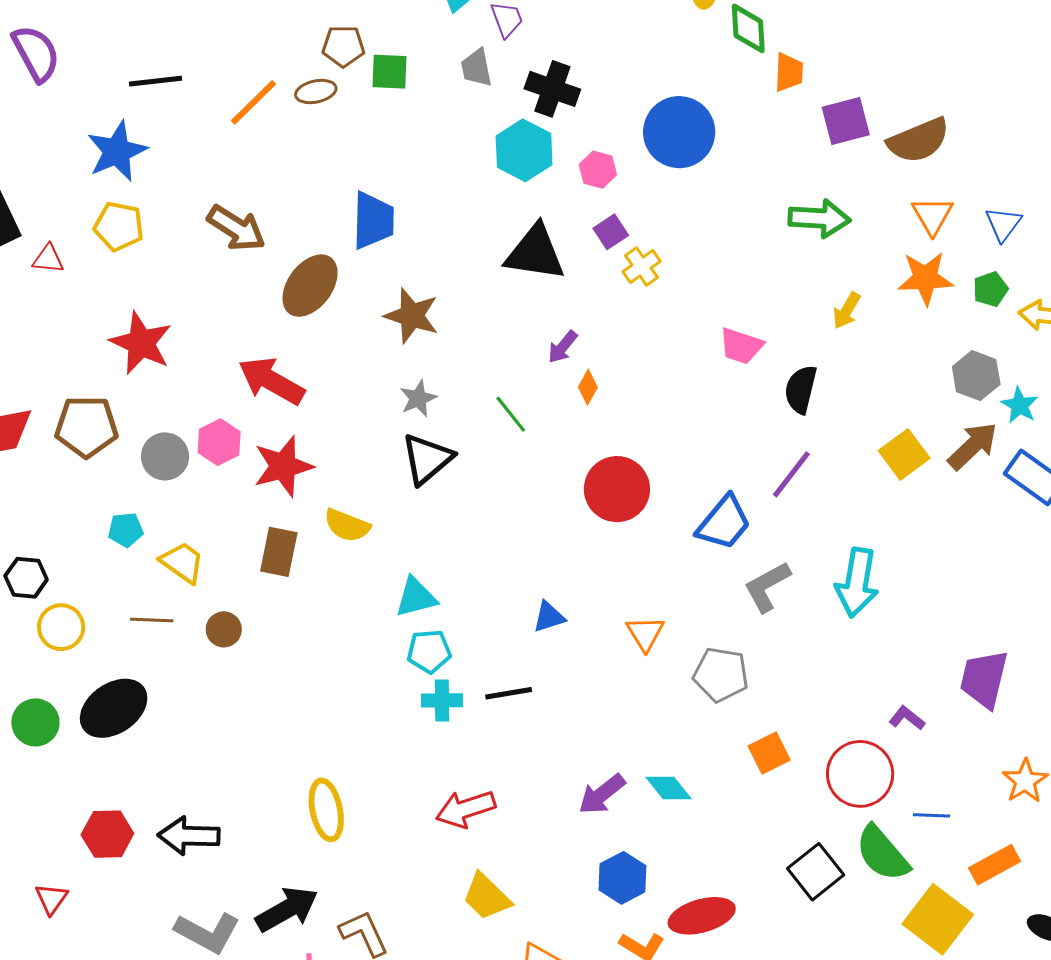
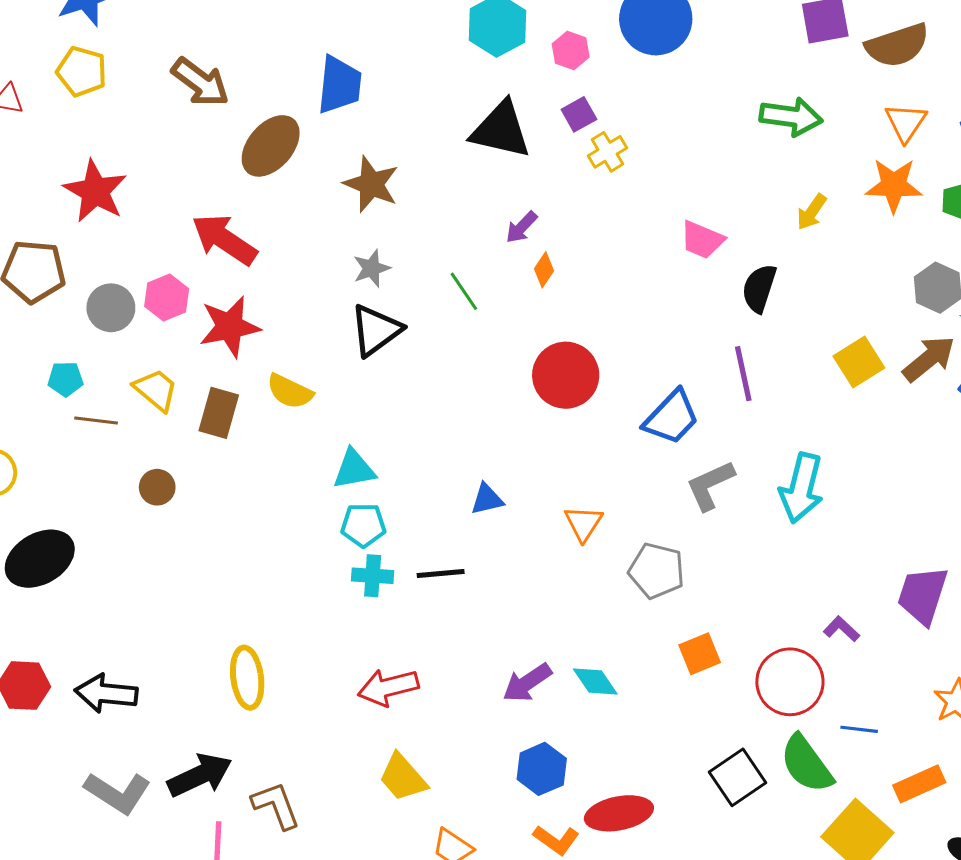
purple line: (791, 474) -> (743, 374), turned -54
yellow trapezoid: (182, 562) -> (156, 390), moved
brown line: (152, 620) -> (96, 420), moved

